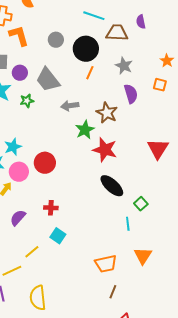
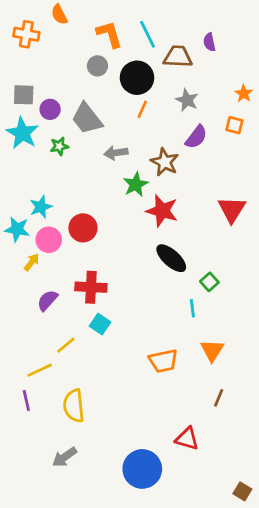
cyan line: (94, 16) -> (148, 34), turned 45
orange L-shape: (19, 36) -> (109, 34), moved
purple semicircle: (131, 94) -> (196, 137), turned 54
red cross: (51, 208) -> (91, 287), size x1.6
brown line: (113, 292) -> (219, 398), moved

